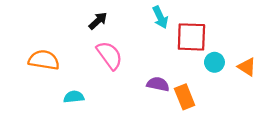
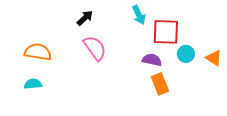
purple semicircle: (158, 84) -> (152, 60), moved
cyan semicircle: (74, 97) -> (33, 84), moved

